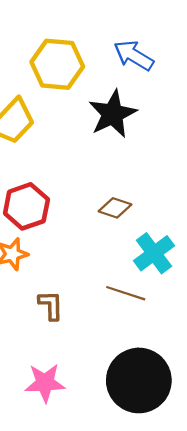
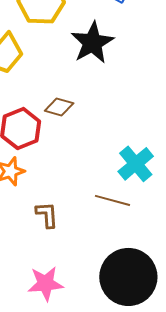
brown diamond: (115, 208) -> (59, 107), moved

